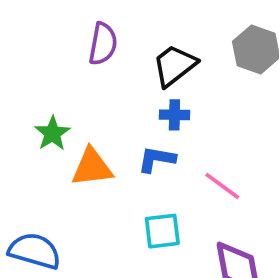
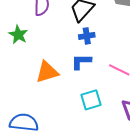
green star: (52, 133) -> (18, 35), moved

